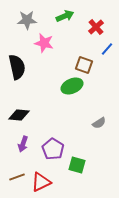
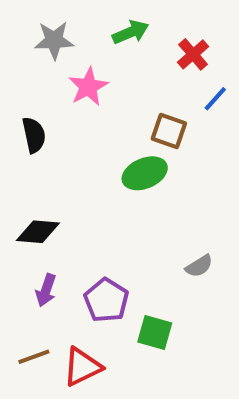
pink star: (44, 43) -> (88, 87), turned 30
black semicircle: (17, 67) -> (34, 135), size x0.7
gray semicircle: (99, 123) -> (199, 266), moved

